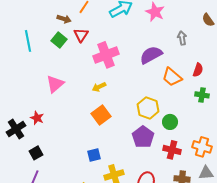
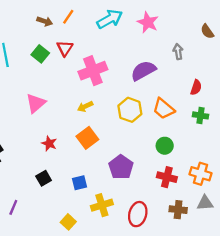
brown arrow: (64, 19) -> (45, 21), moved
orange trapezoid: (172, 77) -> (164, 109), moved
yellow hexagon: (148, 108) -> (130, 110), moved
red star: (37, 118) -> (49, 143), moved
purple pentagon: (143, 137) -> (121, 167), moved
black square: (36, 153) -> (44, 178), moved

